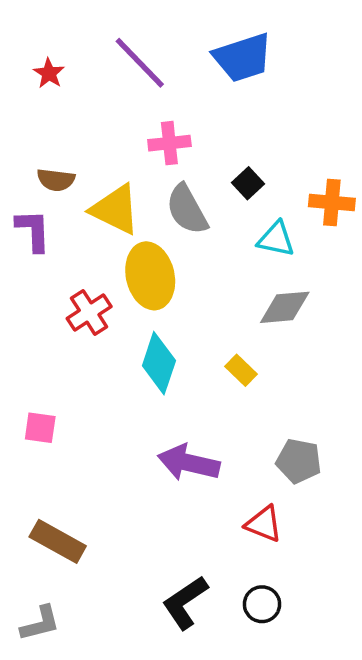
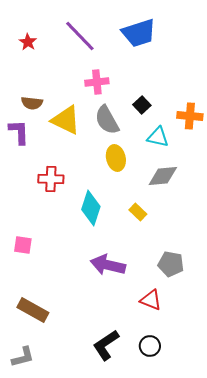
yellow ellipse: (150, 276) -> (116, 158), moved, size x0.7
red cross: (89, 313) -> (51, 179), turned 35

